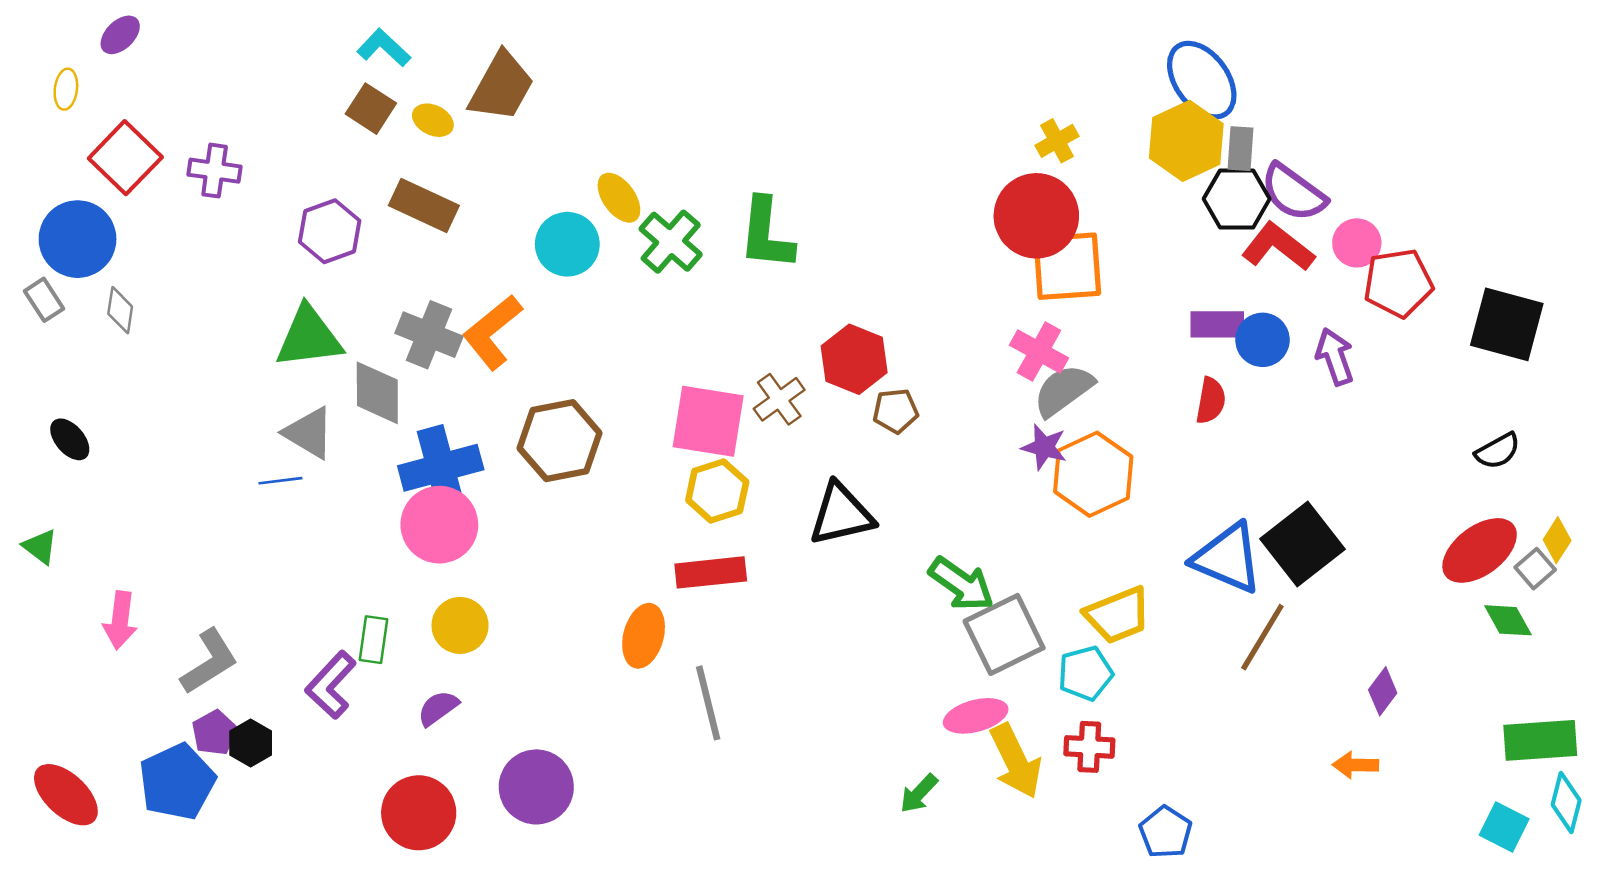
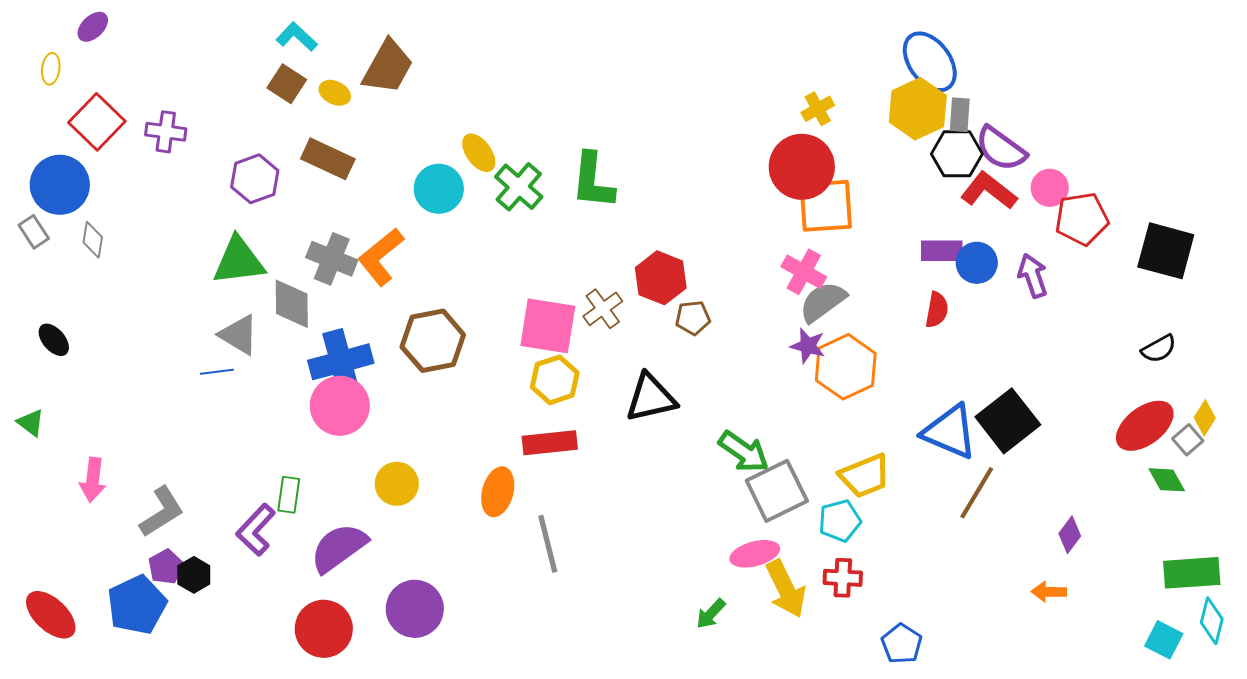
yellow circle: (460, 625) -> (397, 484), moved
purple semicircle: (438, 708) -> (339, 548), size x1.8

